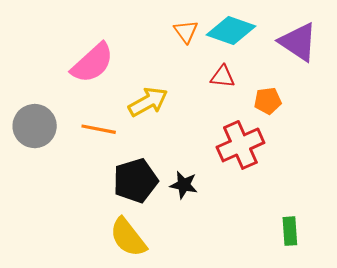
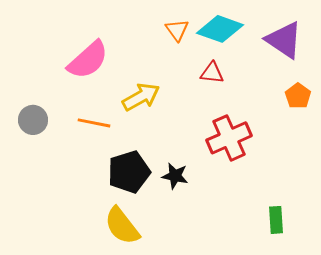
orange pentagon: (268, 101) -> (298, 96), moved, turned -30
gray circle: (35, 126) -> (33, 120), size x0.7

